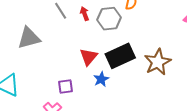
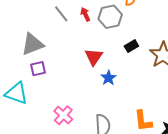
black rectangle: (120, 56) -> (131, 46), moved, size x0.5
purple square: (66, 87) -> (38, 69), moved

